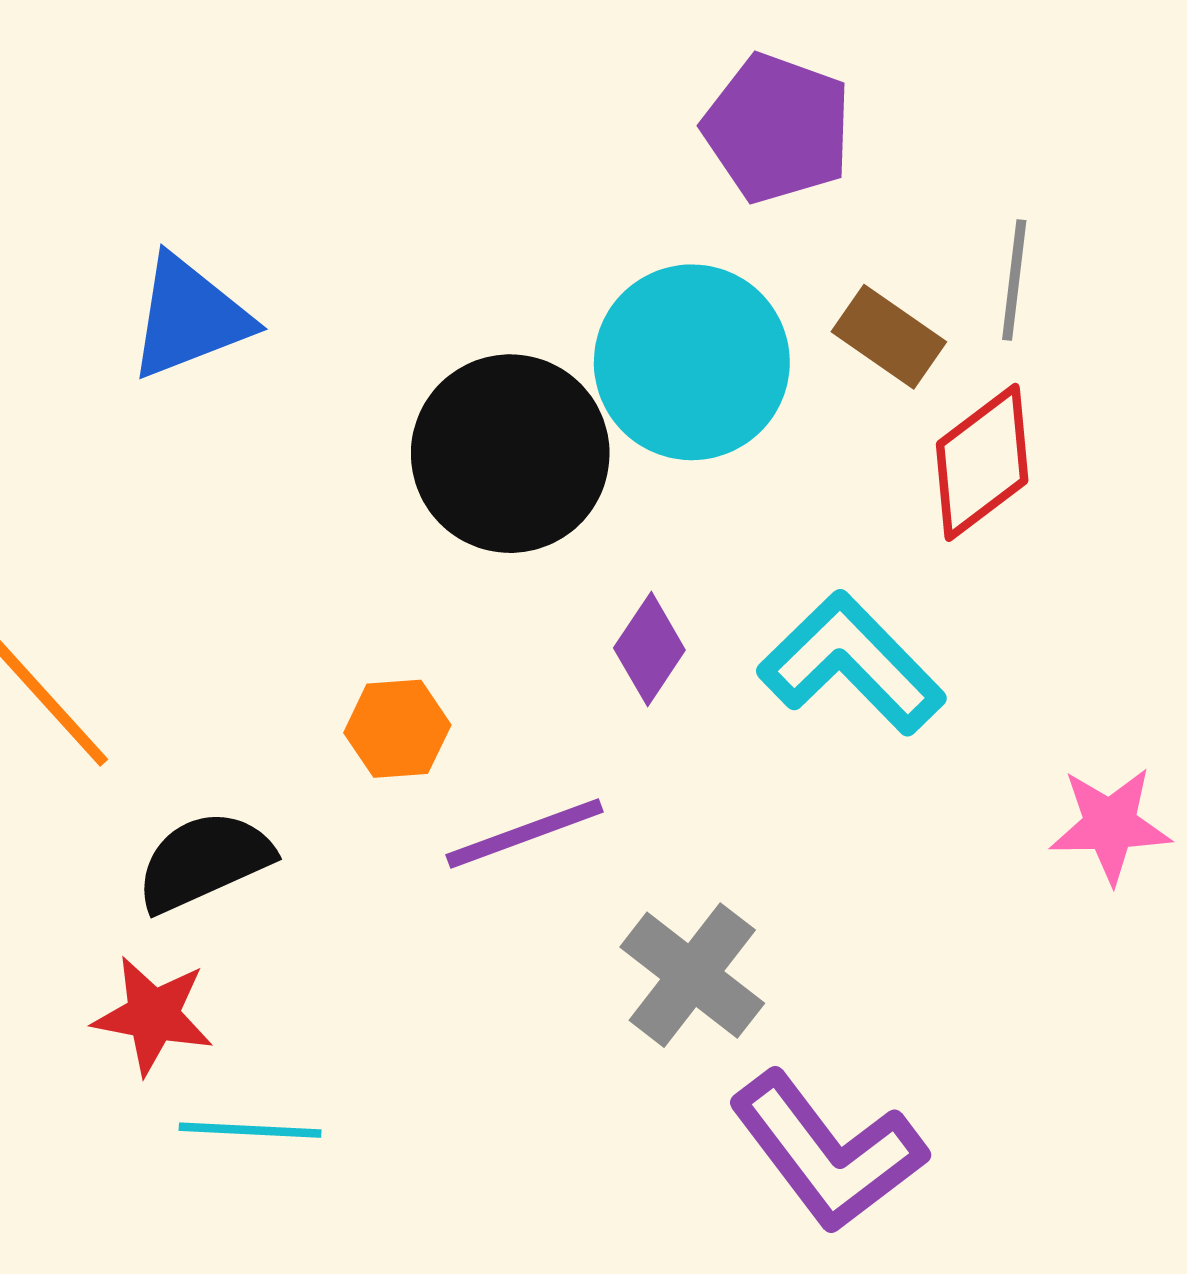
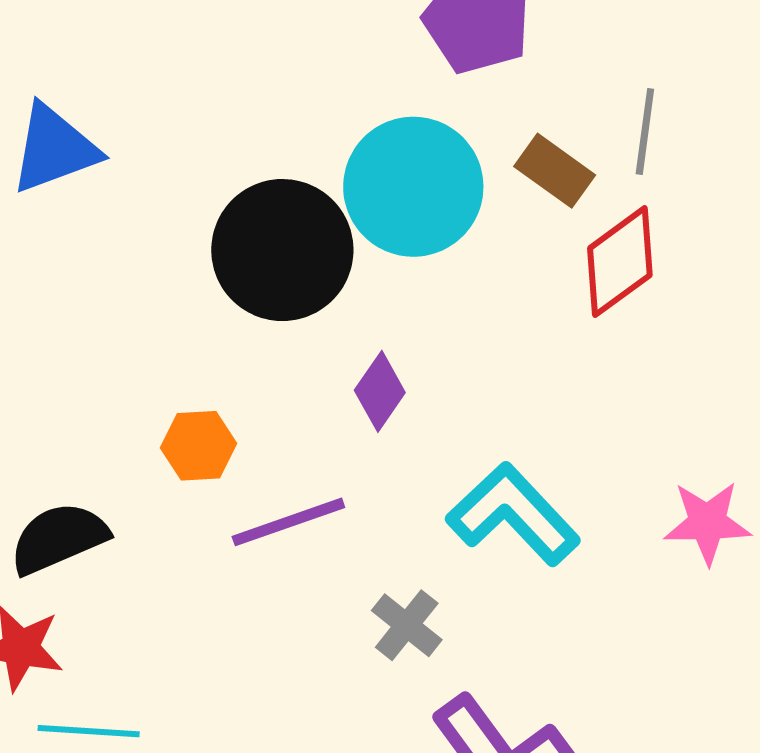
cyan L-shape: (852, 663) -> (513, 514), moved
gray cross: (692, 975) -> (407, 625), size x0.7

